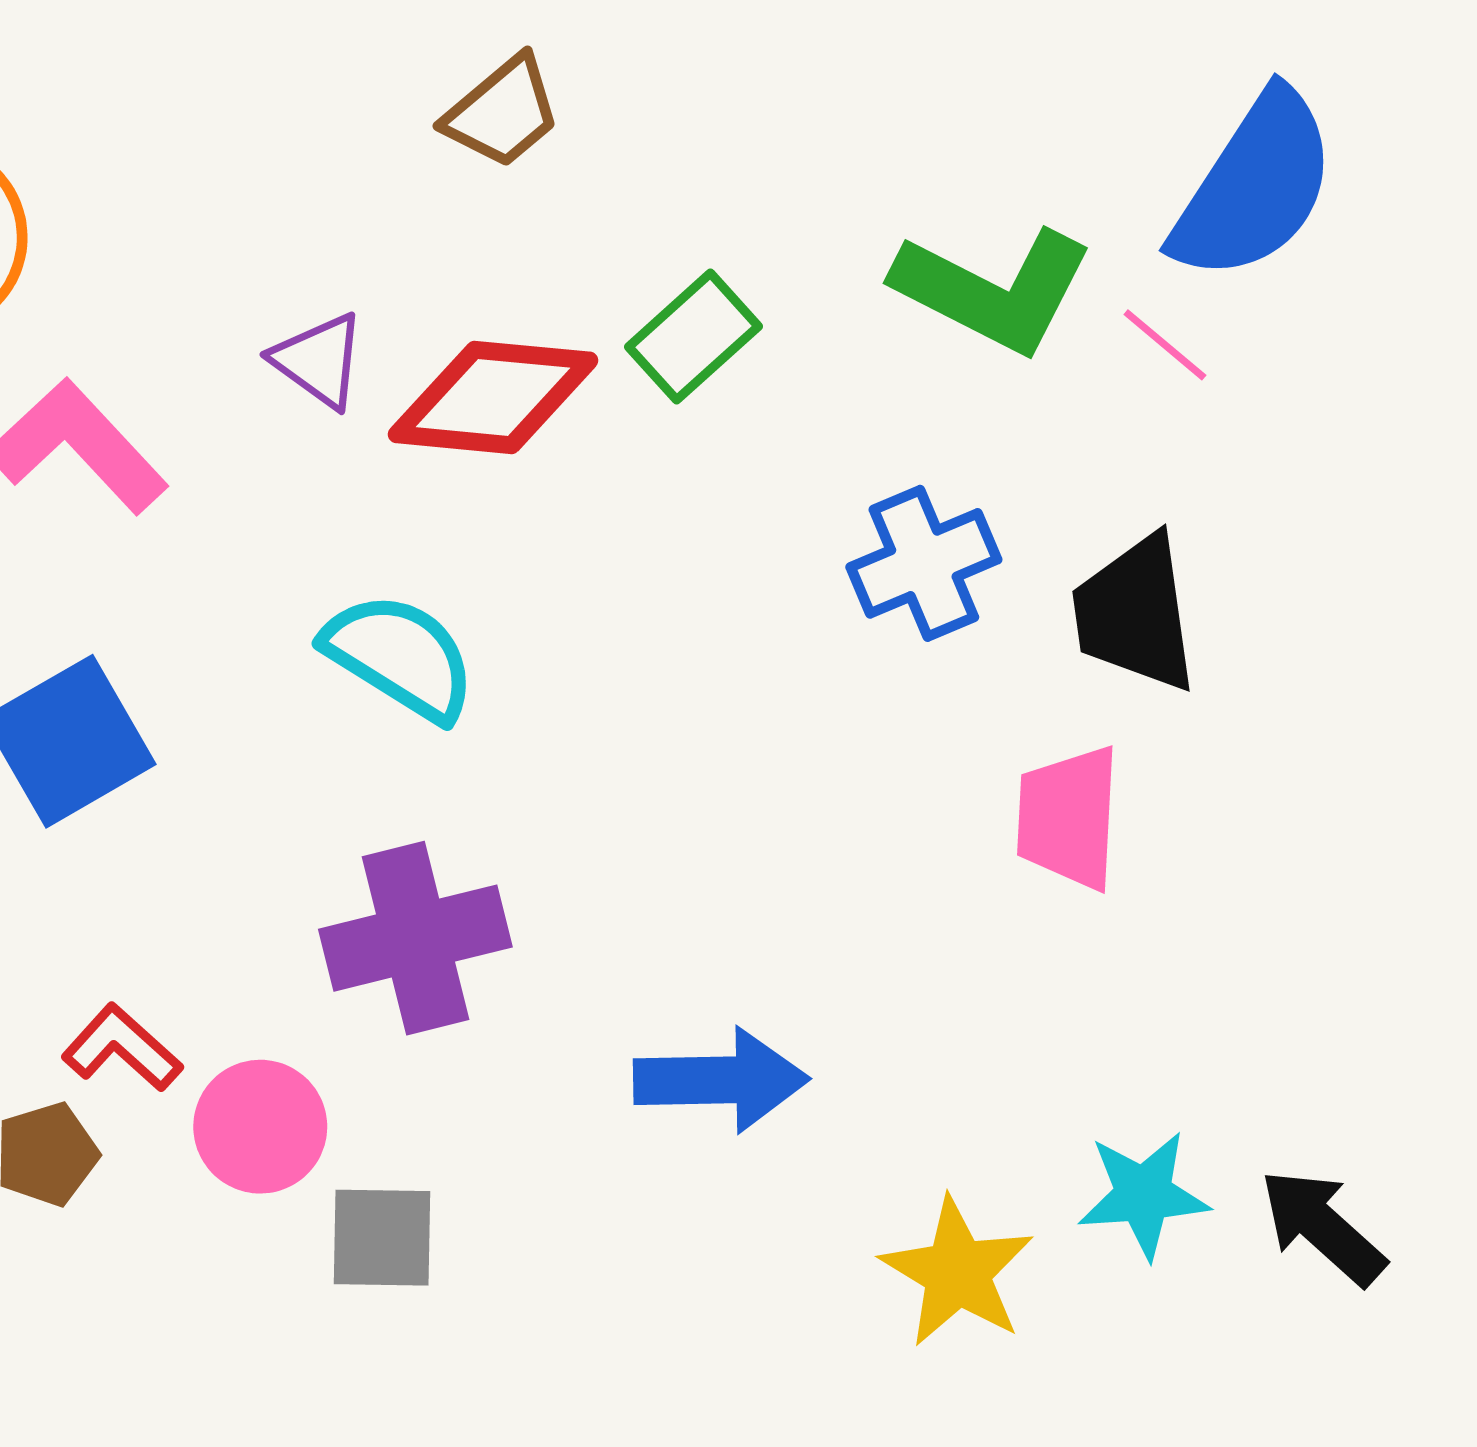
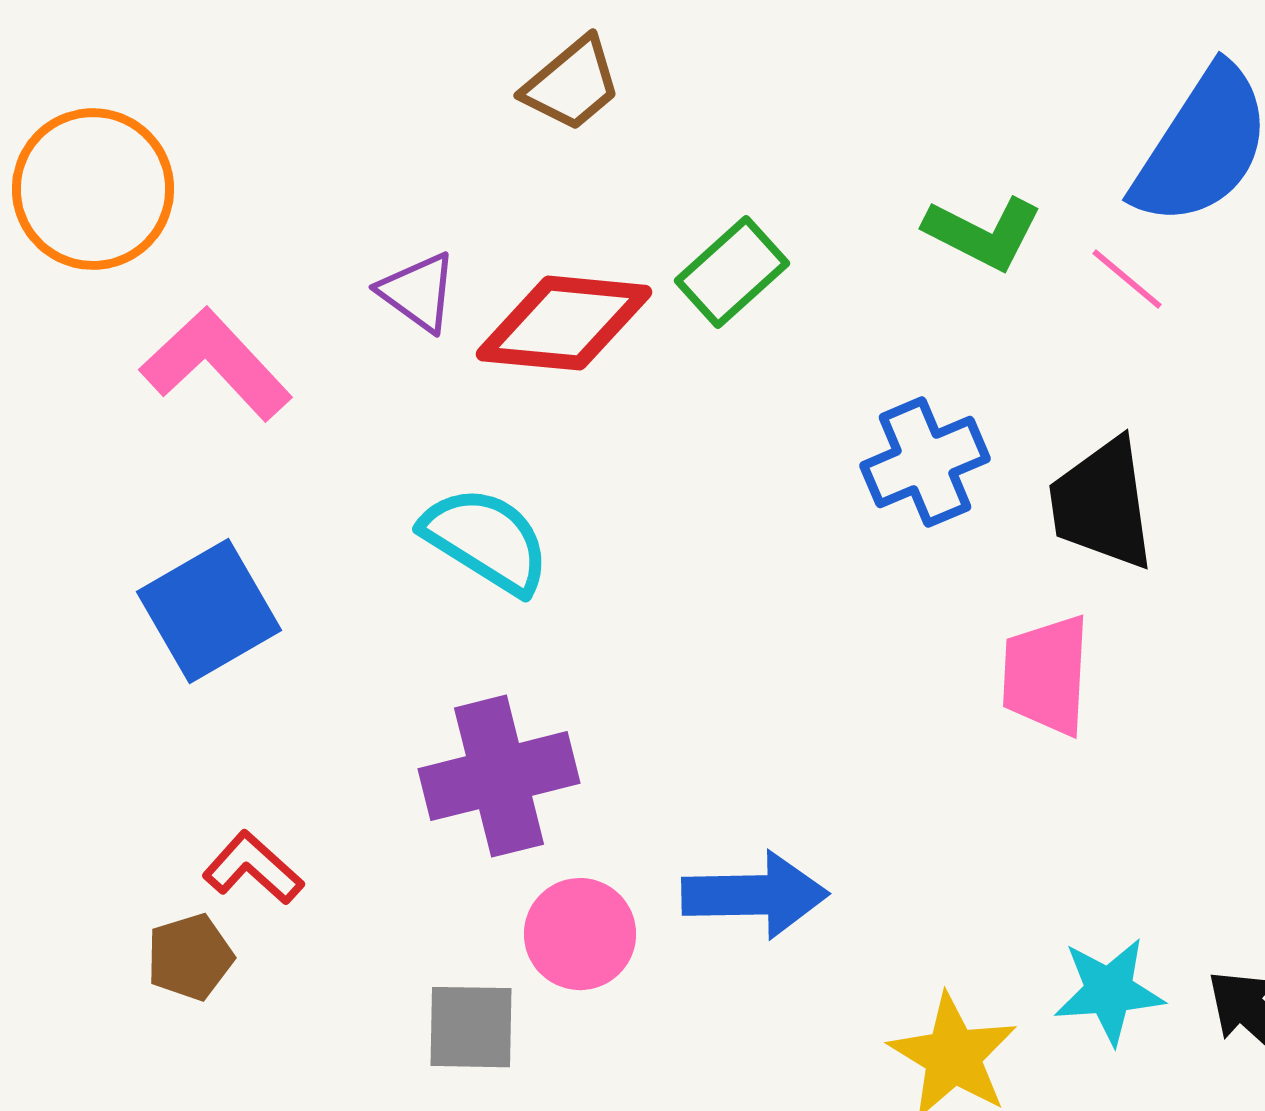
green L-shape: (993, 290) -> (983, 233), size x0.7
pink circle: (260, 1127) -> (580, 934), moved

